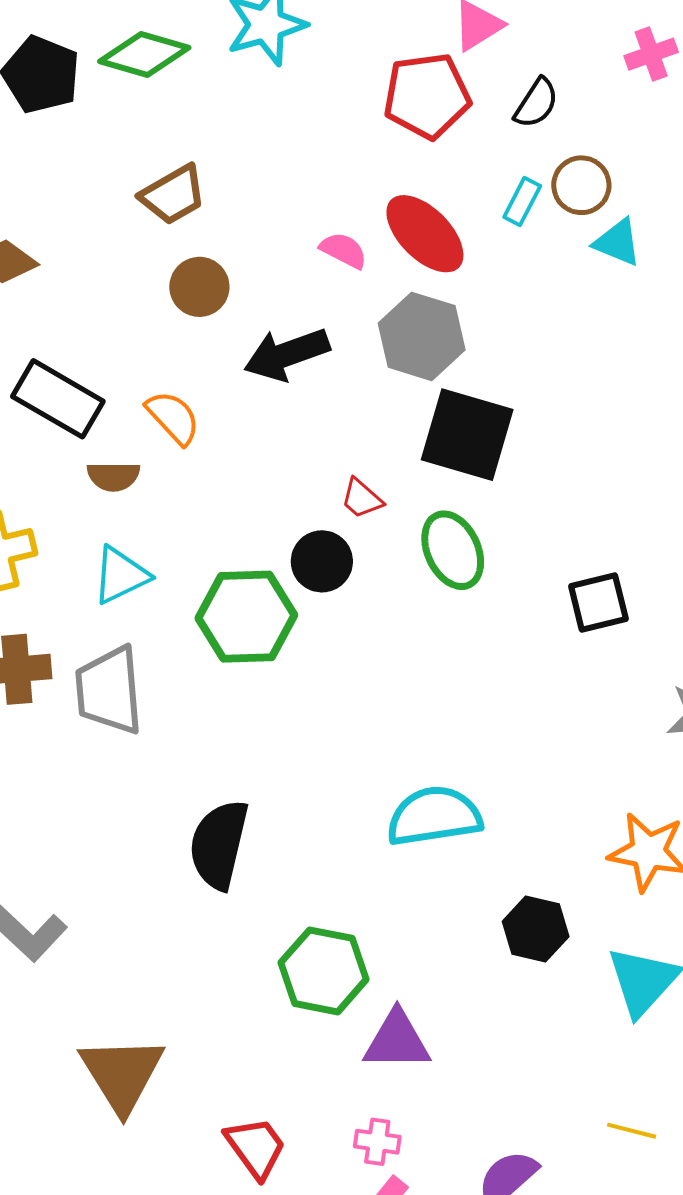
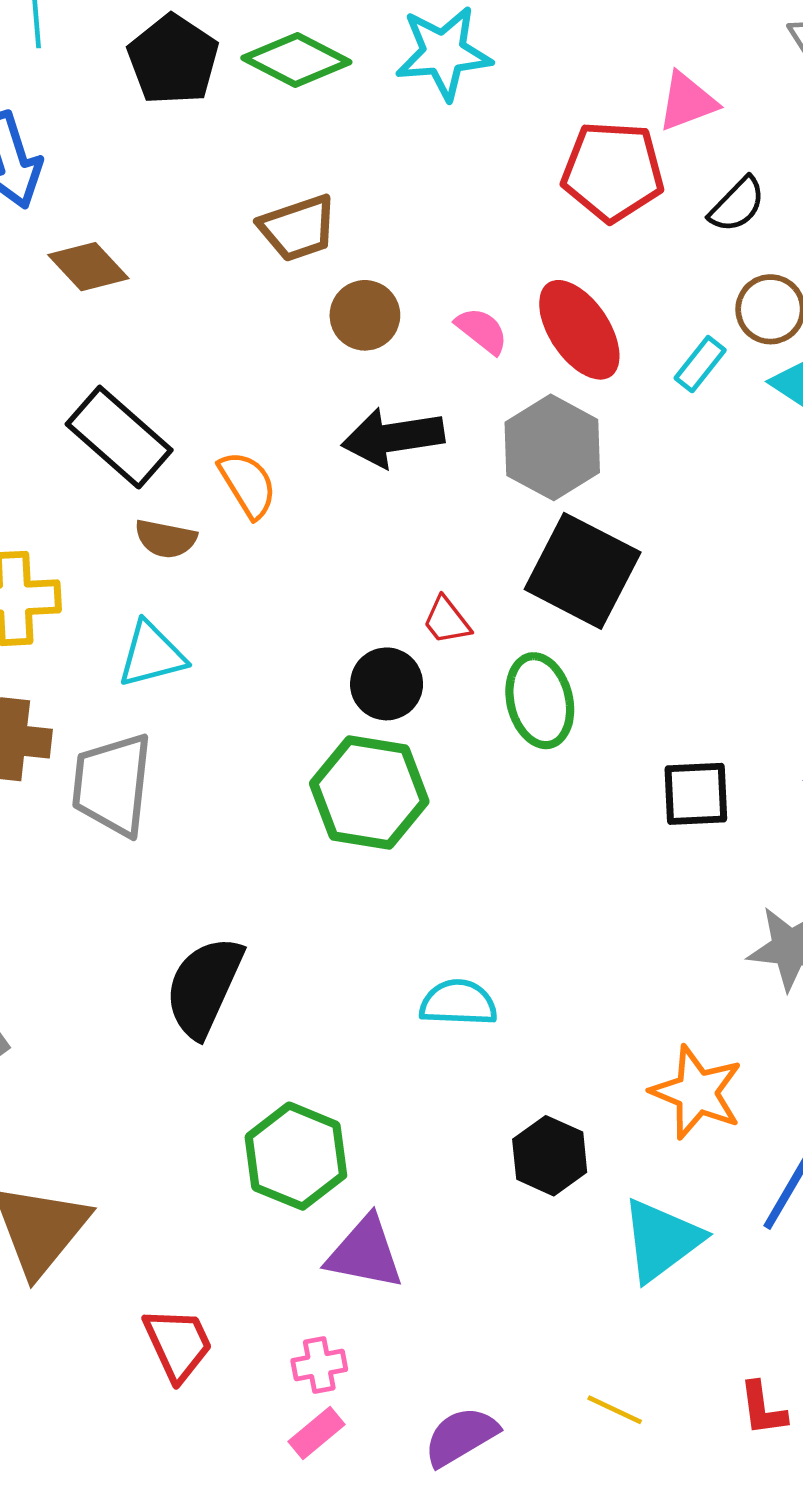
cyan rectangle: (522, 201) -> (700, 364), moved
brown circle: (199, 287) -> (365, 315), moved
green hexagon: (246, 617) -> (369, 792), moved
cyan semicircle: (434, 816) -> (458, 1003), size x0.7
pink cross: (377, 1142) -> (319, 1365), turned -30

